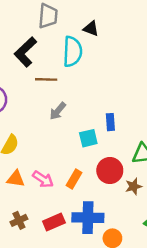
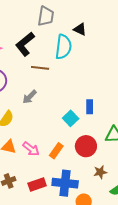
gray arrow: (58, 111) -> (30, 97), moved
cyan square: (88, 138) -> (71, 118), turned -35
brown star: (134, 186) -> (100, 172), moved

